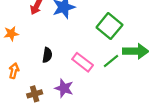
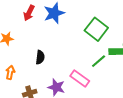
pink rectangle: (83, 62) -> (80, 78), moved

